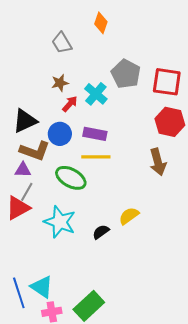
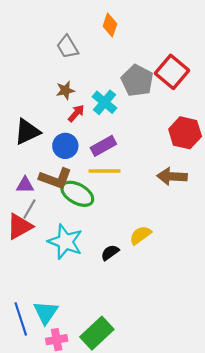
red square: (167, 82) -> (172, 72), moved, turned 32
purple rectangle: (95, 134) -> (103, 146), turned -40
brown L-shape: (35, 151) -> (56, 179), moved
brown arrow: (158, 162) -> (172, 176), turned 108
cyan triangle: (42, 287) -> (46, 312), turned 30

